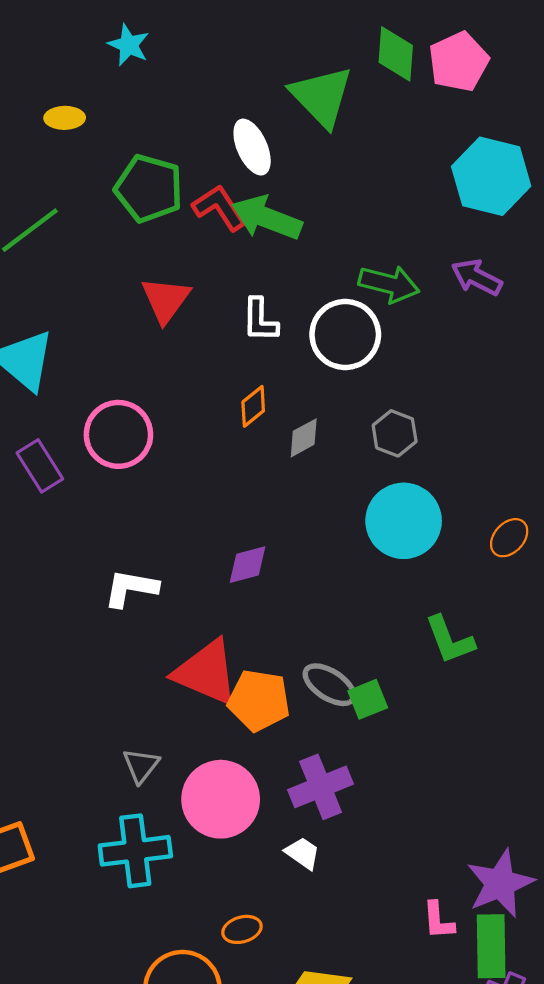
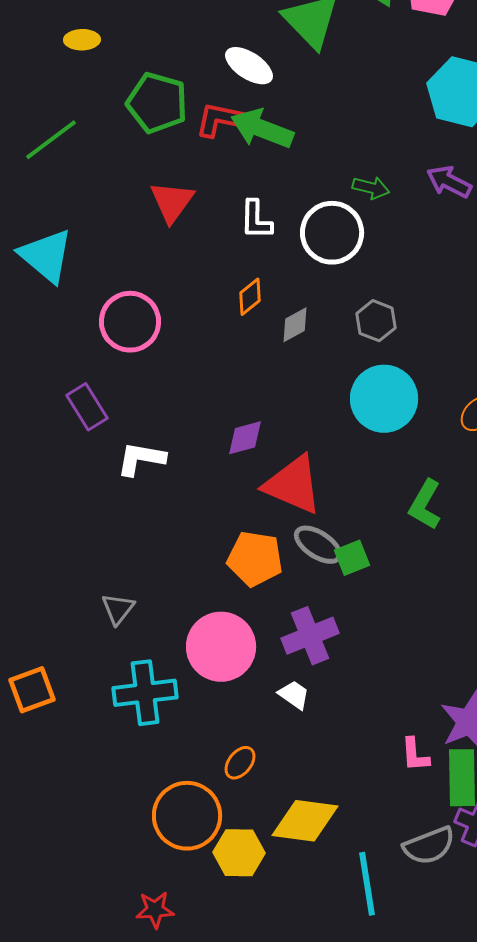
white ellipse: (252, 147) -> (249, 66), turned -33
red L-shape: (220, 208) -> (220, 120), turned -45
green arrow: (389, 284) -> (371, 188), size x0.7
purple rectangle: (40, 466) -> (87, 407), moved
green L-shape: (450, 640) -> (425, 505), turned 51
red triangle: (206, 672) -> (293, 485), moved
gray triangle: (141, 766) -> (118, 609), moved
orange ellipse: (242, 929) -> (240, 763), turned -36

